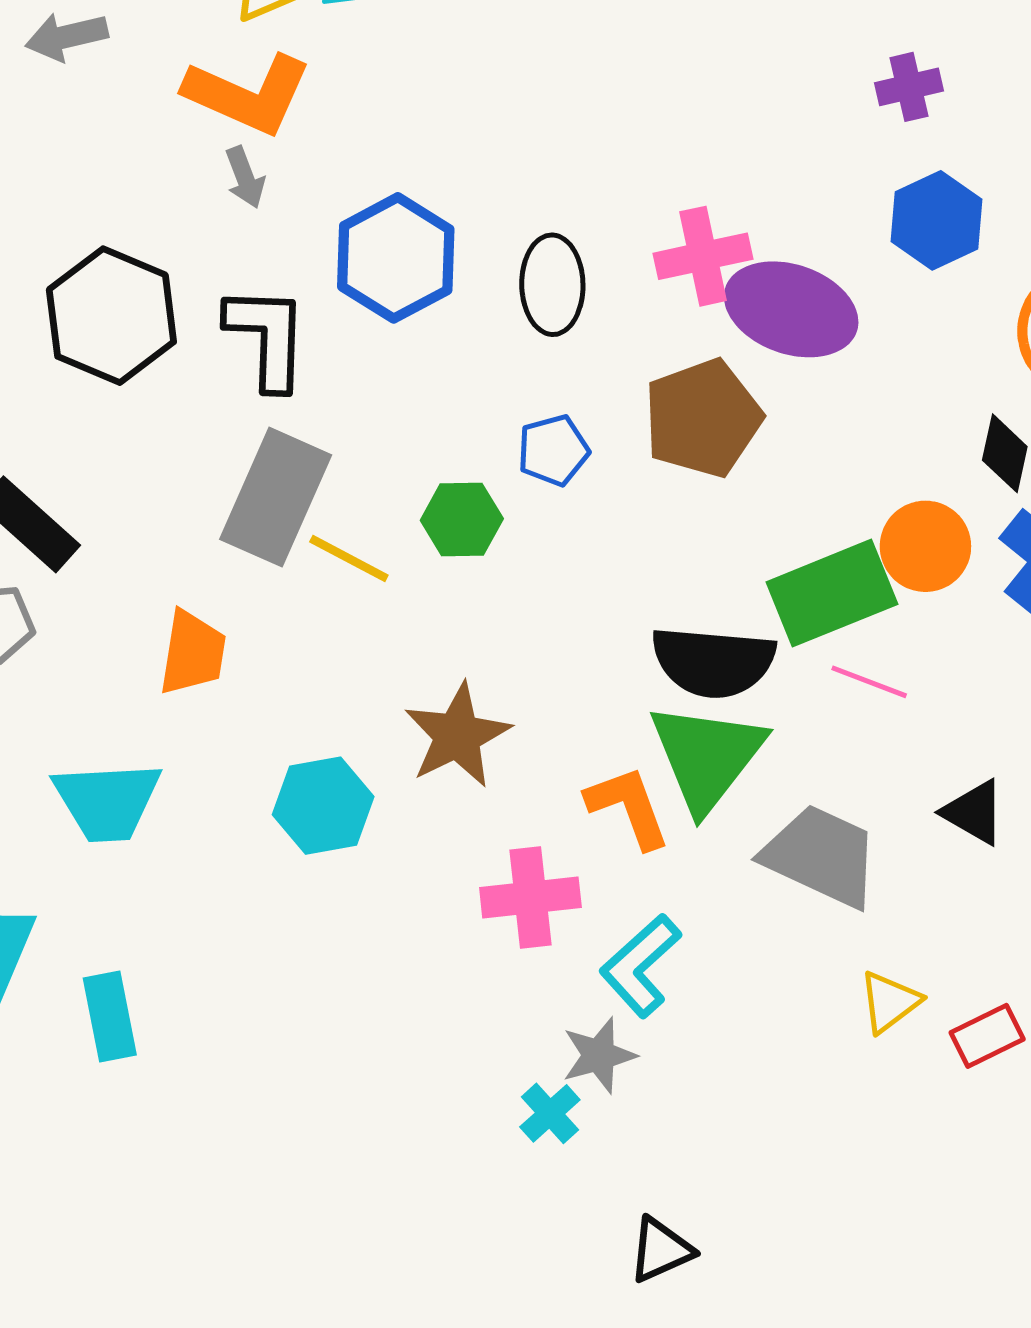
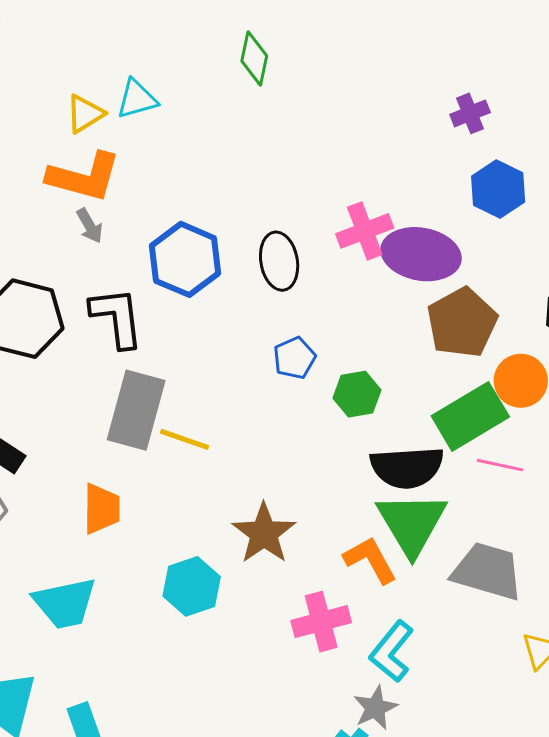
brown pentagon: (703, 418) -> (462, 323), moved
green hexagon: (462, 520) -> (357, 394), moved

